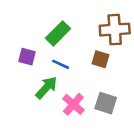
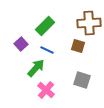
purple square: (27, 57) -> (21, 44), turned 32
pink cross: (73, 104) -> (46, 90), moved

